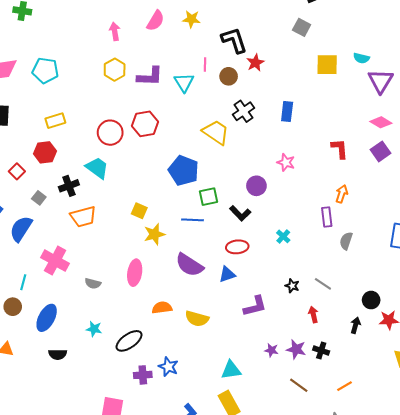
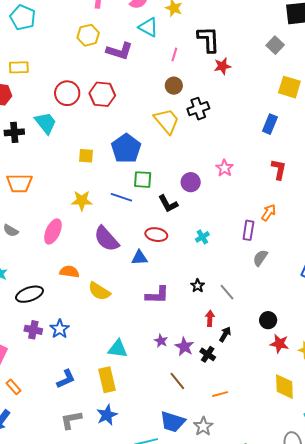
brown circle: (229, 76) -> (174, 86), moved
cyan triangle: (184, 82) -> (148, 27), moved, turned -45
blue rectangle: (287, 111) -> (270, 124), moved
yellow square: (139, 211) -> (86, 156), moved, turned -35
orange trapezoid: (83, 217) -> (19, 183), moved
black arrow: (355, 325) -> (225, 334), moved

